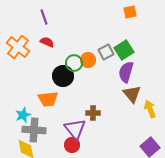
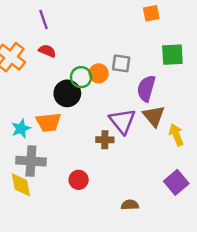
green square: (124, 50) -> (172, 55), moved, turned 30
gray square: (106, 52) -> (121, 63), turned 35
cyan star: (23, 115) -> (21, 128), moved
purple triangle: (75, 129) -> (122, 121), moved

